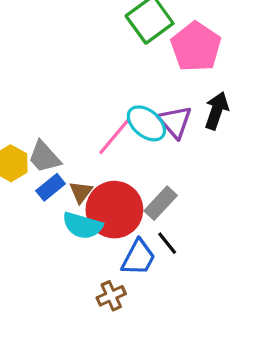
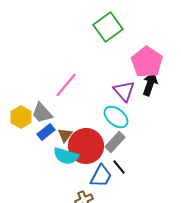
pink pentagon: (196, 47) -> (147, 62), moved
cyan ellipse: (146, 123) -> (116, 117), moved
pink line: (114, 136) -> (66, 85), moved

